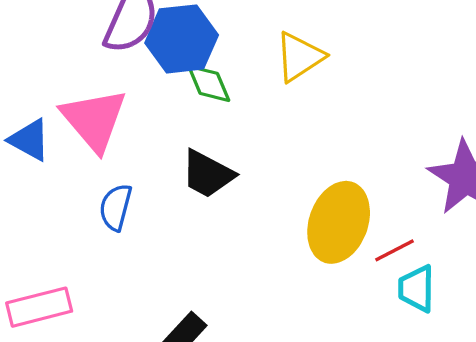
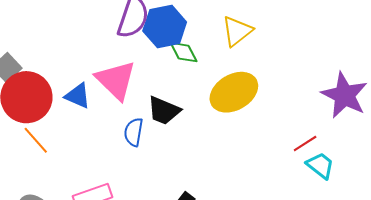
black trapezoid: (207, 174) -> (164, 111), moved
yellow ellipse: (339, 222) -> (234, 92), moved, turned 45
cyan trapezoid: (416, 289) -> (320, 165), turned 132

